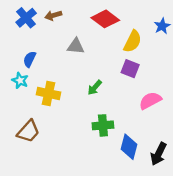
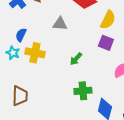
yellow cross: (49, 93) -> (35, 53), moved
brown trapezoid: (28, 131) -> (20, 96), turned -40

